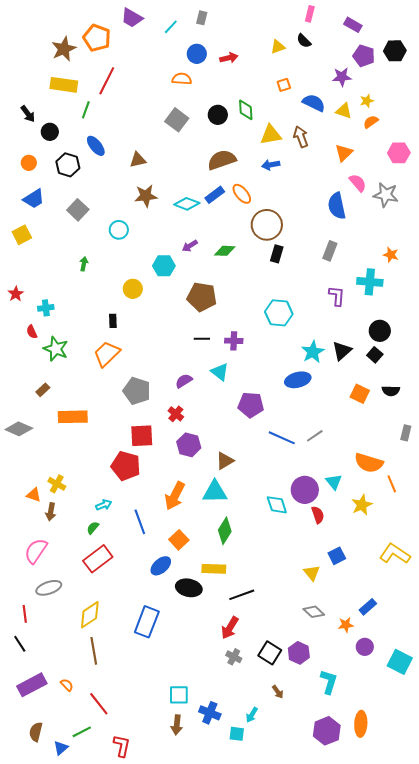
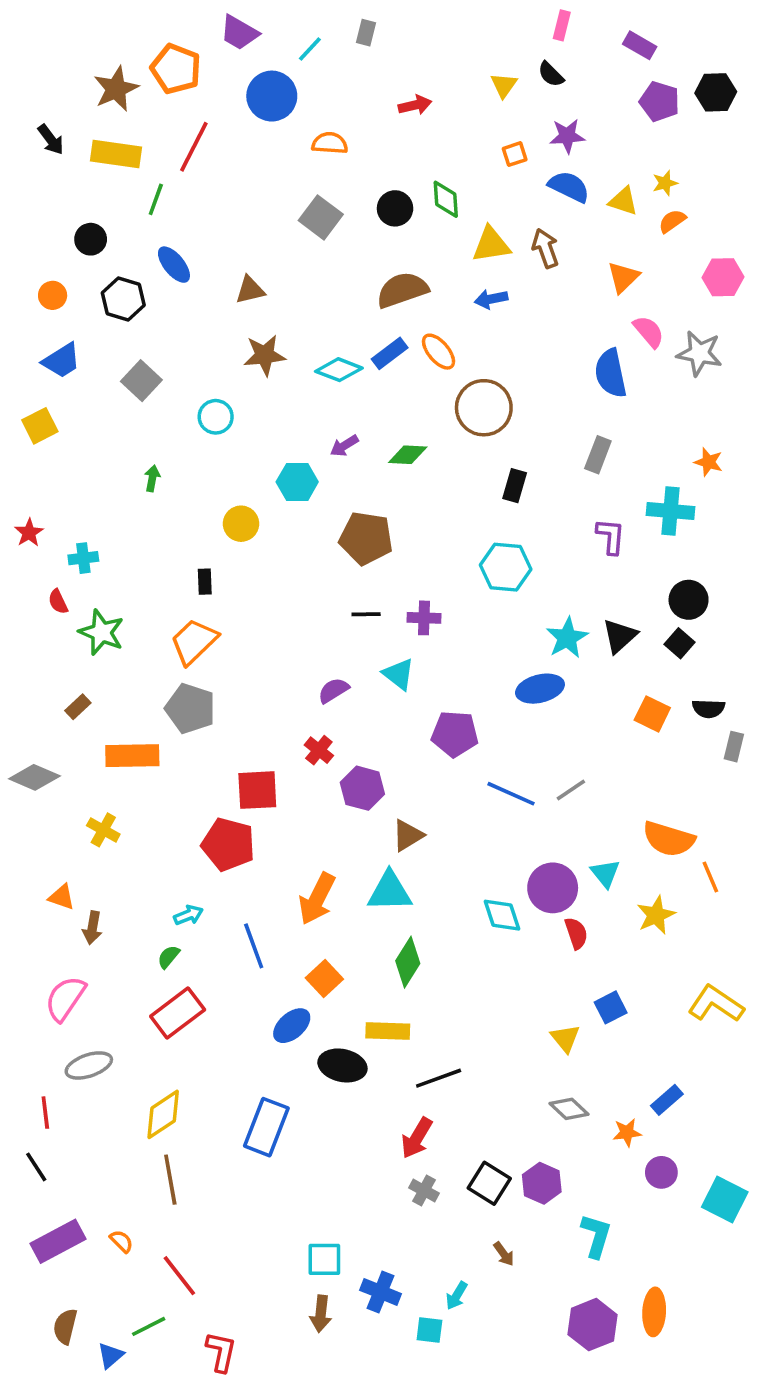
yellow triangle: (278, 47) -> (504, 85), turned -35
blue circle: (197, 54) -> (272, 96), moved, size x1.4
purple star: (342, 77) -> (567, 136), moved
black arrow: (28, 114) -> (51, 140), moved
black rectangle: (277, 254) -> (515, 486), moved
gray pentagon: (137, 391) -> (190, 708), moved
gray rectangle: (406, 433) -> (734, 747), moved
purple hexagon: (189, 445) -> (362, 788), moved
yellow cross: (57, 484) -> (103, 830), moved

